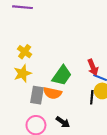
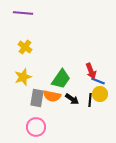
yellow cross: (25, 52) -> (25, 47), moved
black arrow: (63, 122) -> (72, 99), moved

